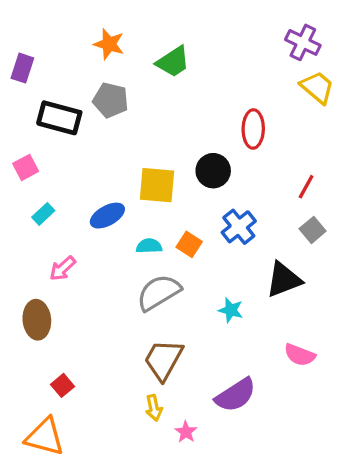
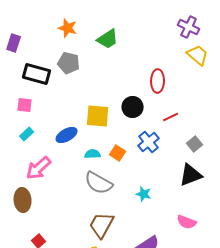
pink square: (26, 167) -> (25, 105), moved, turned 35
red line: (306, 187) -> (171, 117), moved, turned 35
pink arrow: (63, 268) -> (39, 168), size x1.5
black triangle: (284, 280) -> (191, 175), moved
gray semicircle: (159, 292) -> (99, 183), turned -120

